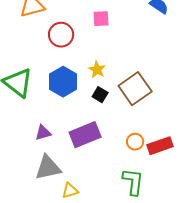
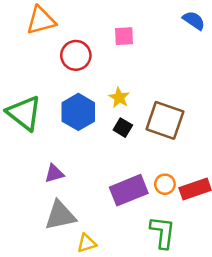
brown square: (135, 89) -> (165, 120), turned -36
purple rectangle: (85, 135) -> (129, 190), moved

